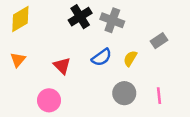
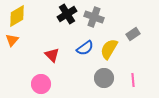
yellow semicircle: (130, 58) -> (109, 49), size x1.5
orange triangle: (18, 60) -> (12, 40), moved

